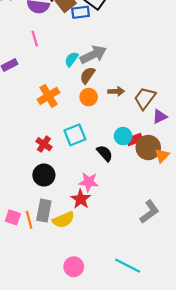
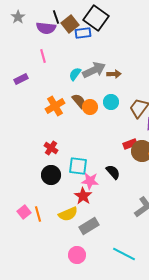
brown semicircle: (87, 75) -> (79, 101), moved, turned 105
brown arrow: (116, 91) -> (114, 74), moved
cyan square: (75, 135) -> (78, 166), moved, turned 30
cyan circle: (123, 136) -> (111, 102), moved
black semicircle: (105, 153) -> (113, 172), moved
gray rectangle: (44, 211) -> (89, 226), moved, turned 48
pink square: (13, 217) -> (24, 212), turned 32

